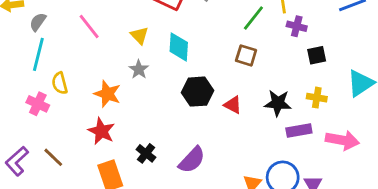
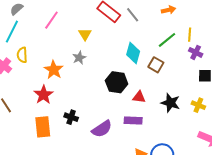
pink line: (89, 27) -> (51, 20), turned 60
cyan diamond: (179, 47) -> (133, 53), moved
red triangle: (233, 105) -> (139, 97), turned -32
purple rectangle: (299, 131) -> (133, 121), moved
black cross: (146, 153) -> (71, 117), turned -32

